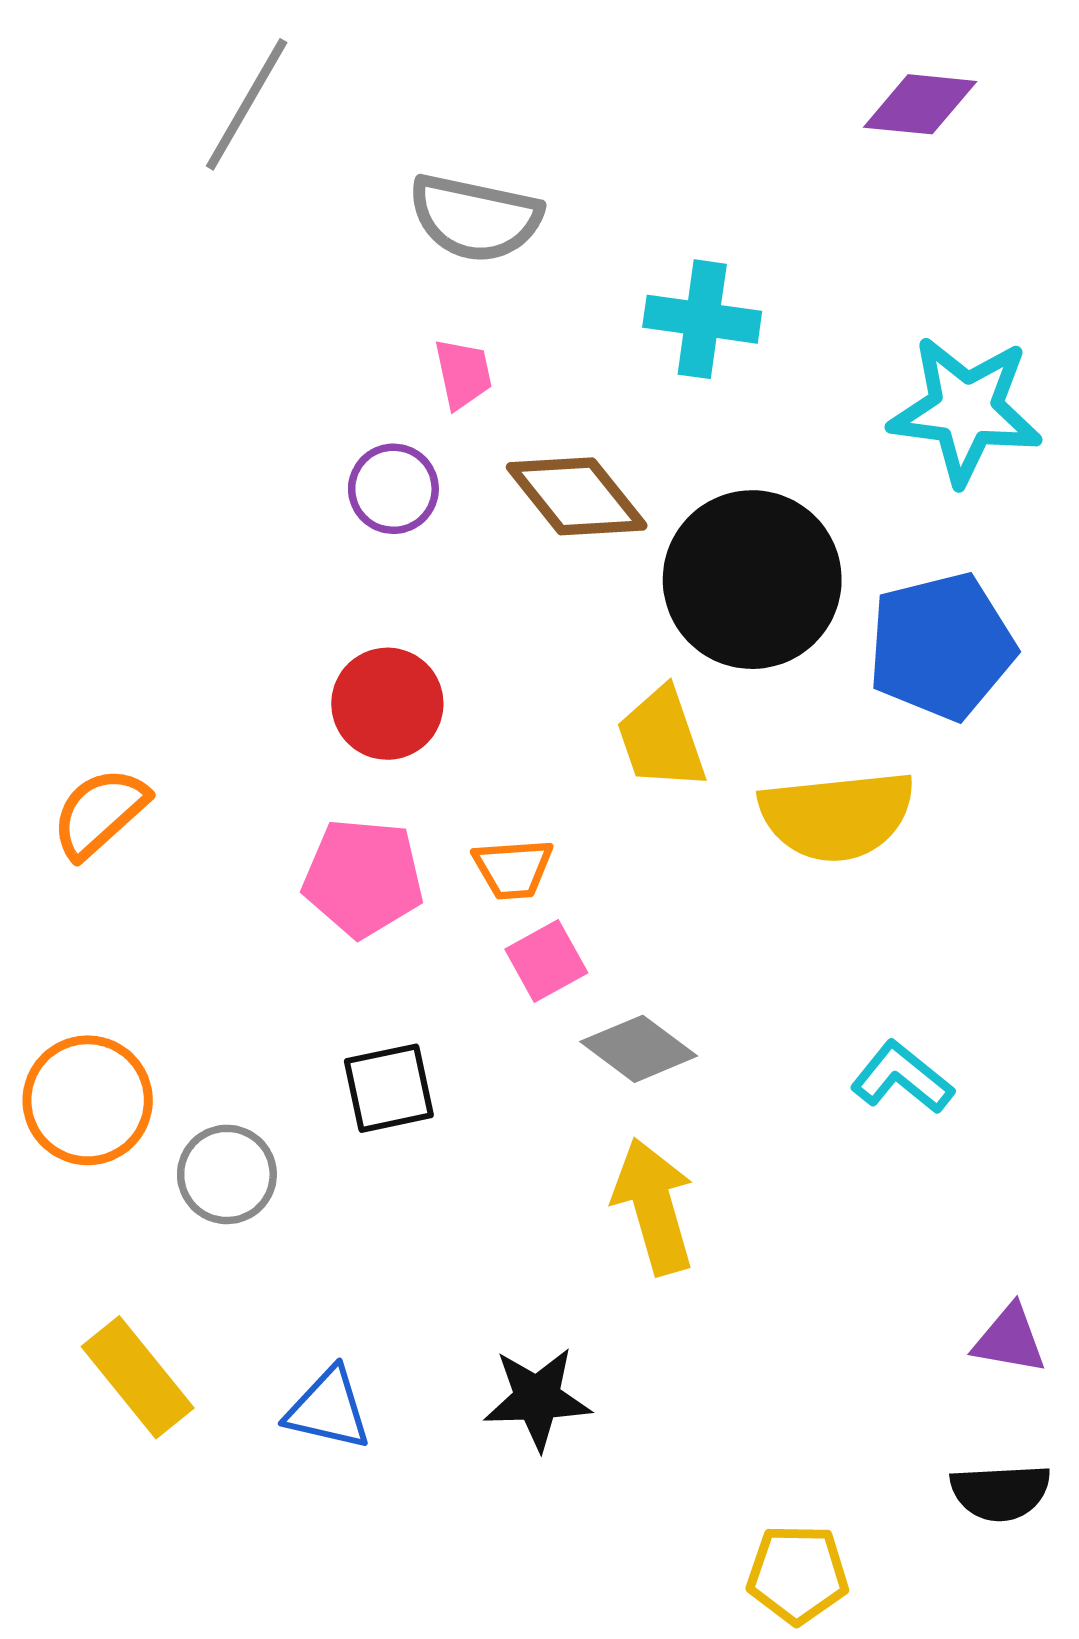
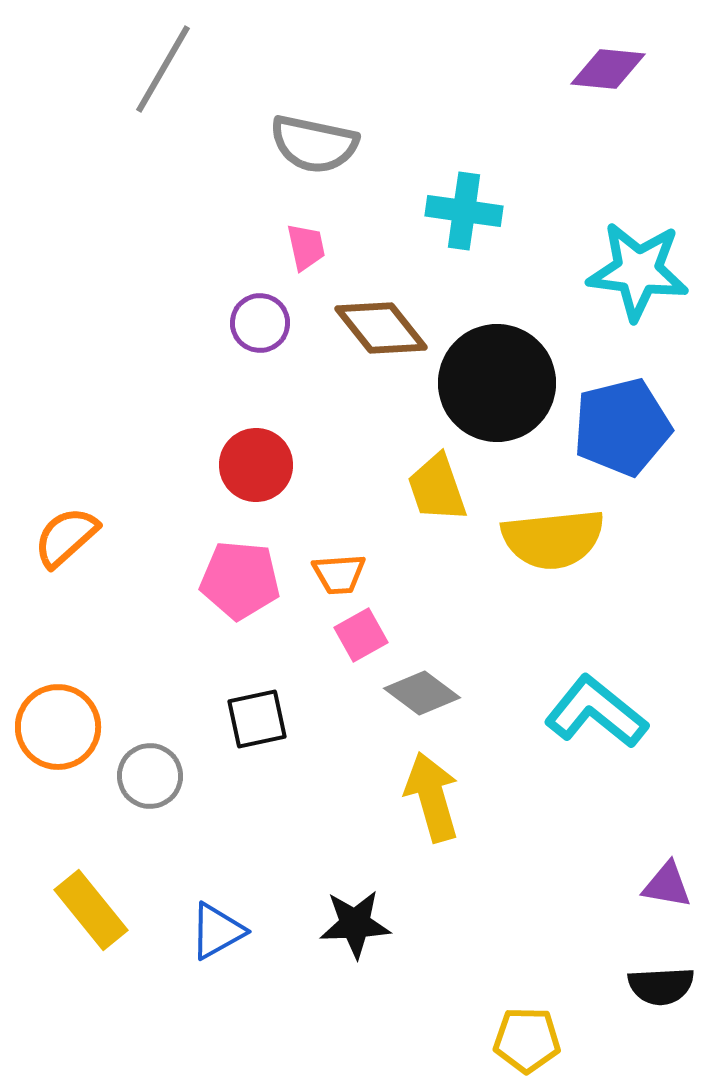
cyan L-shape: (902, 1078) -> (596, 712), size x1.5
blue triangle: (328, 1409) -> (217, 931), turned -42

